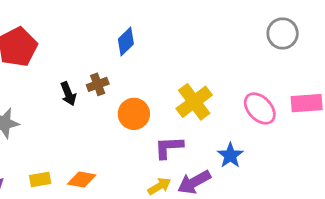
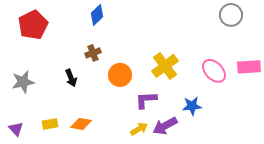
blue diamond: (126, 42) -> (97, 15), moved
black arrow: (68, 94) -> (71, 78), moved
blue star: (230, 155) -> (192, 106), turned 30

